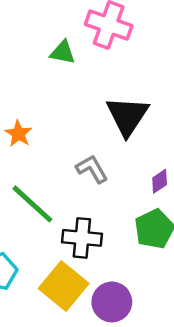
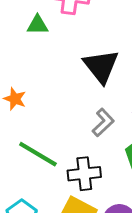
gray L-shape: (92, 169) -> (103, 122), moved, turned 88

